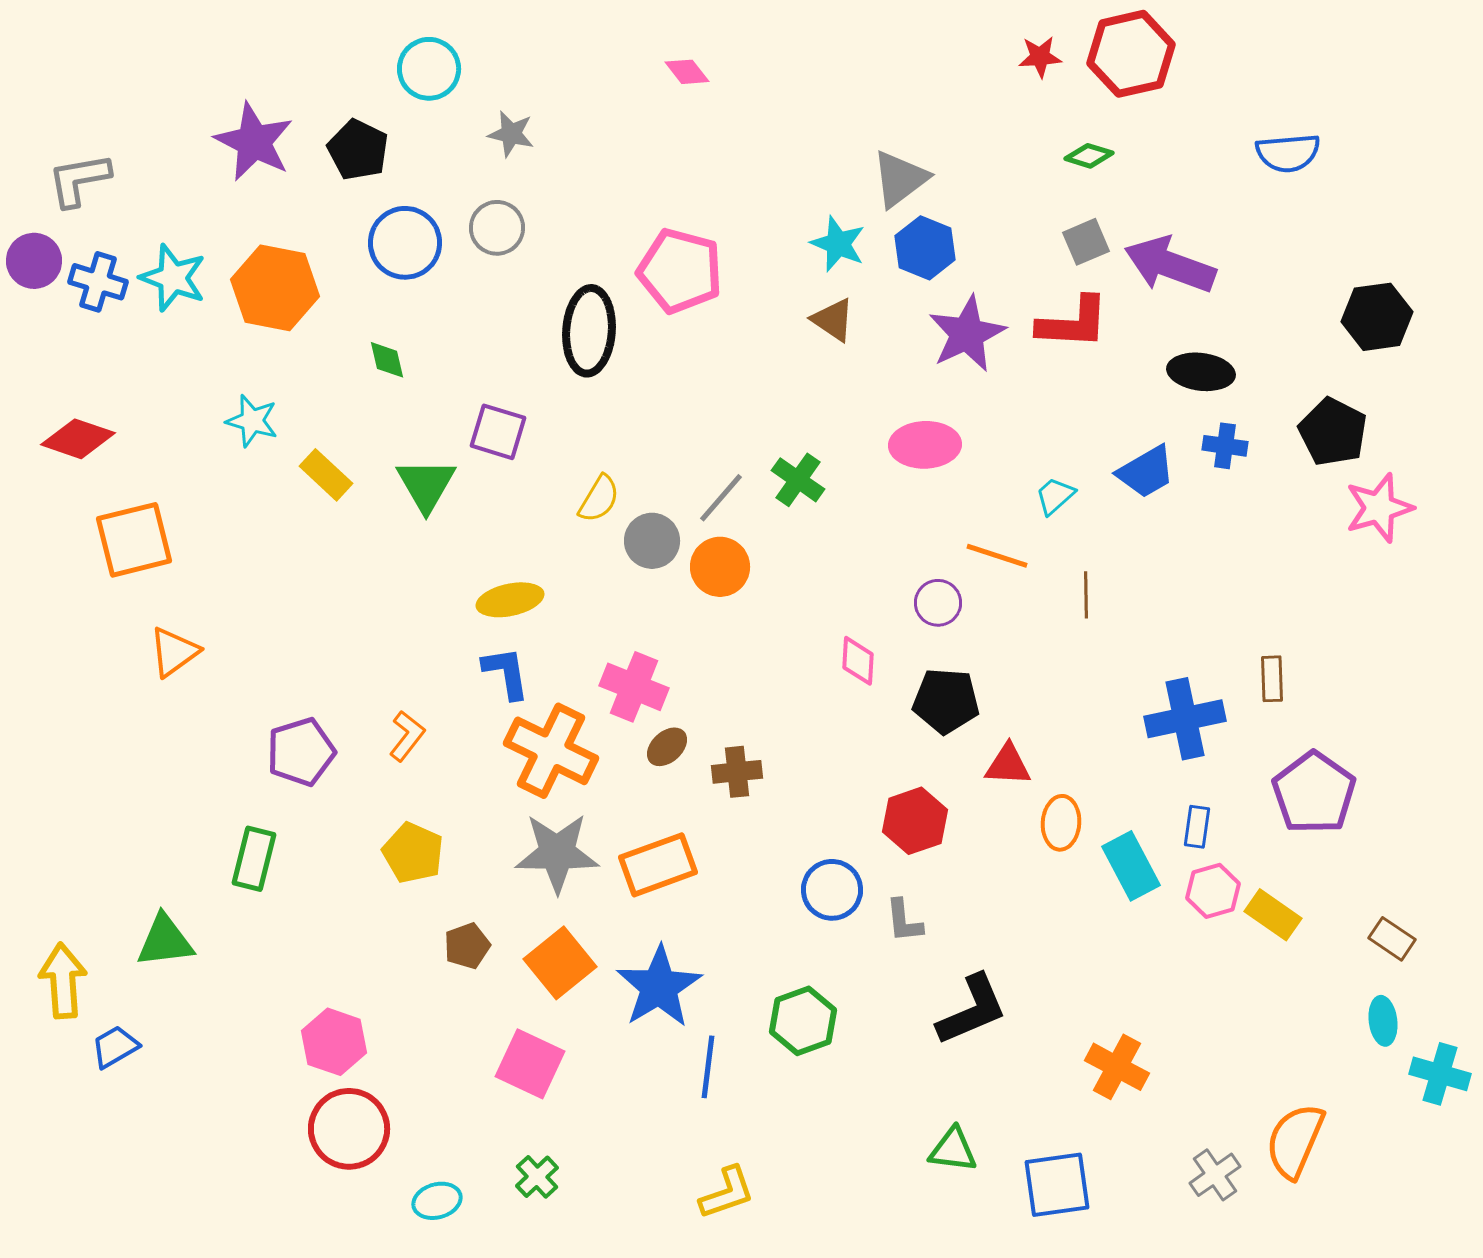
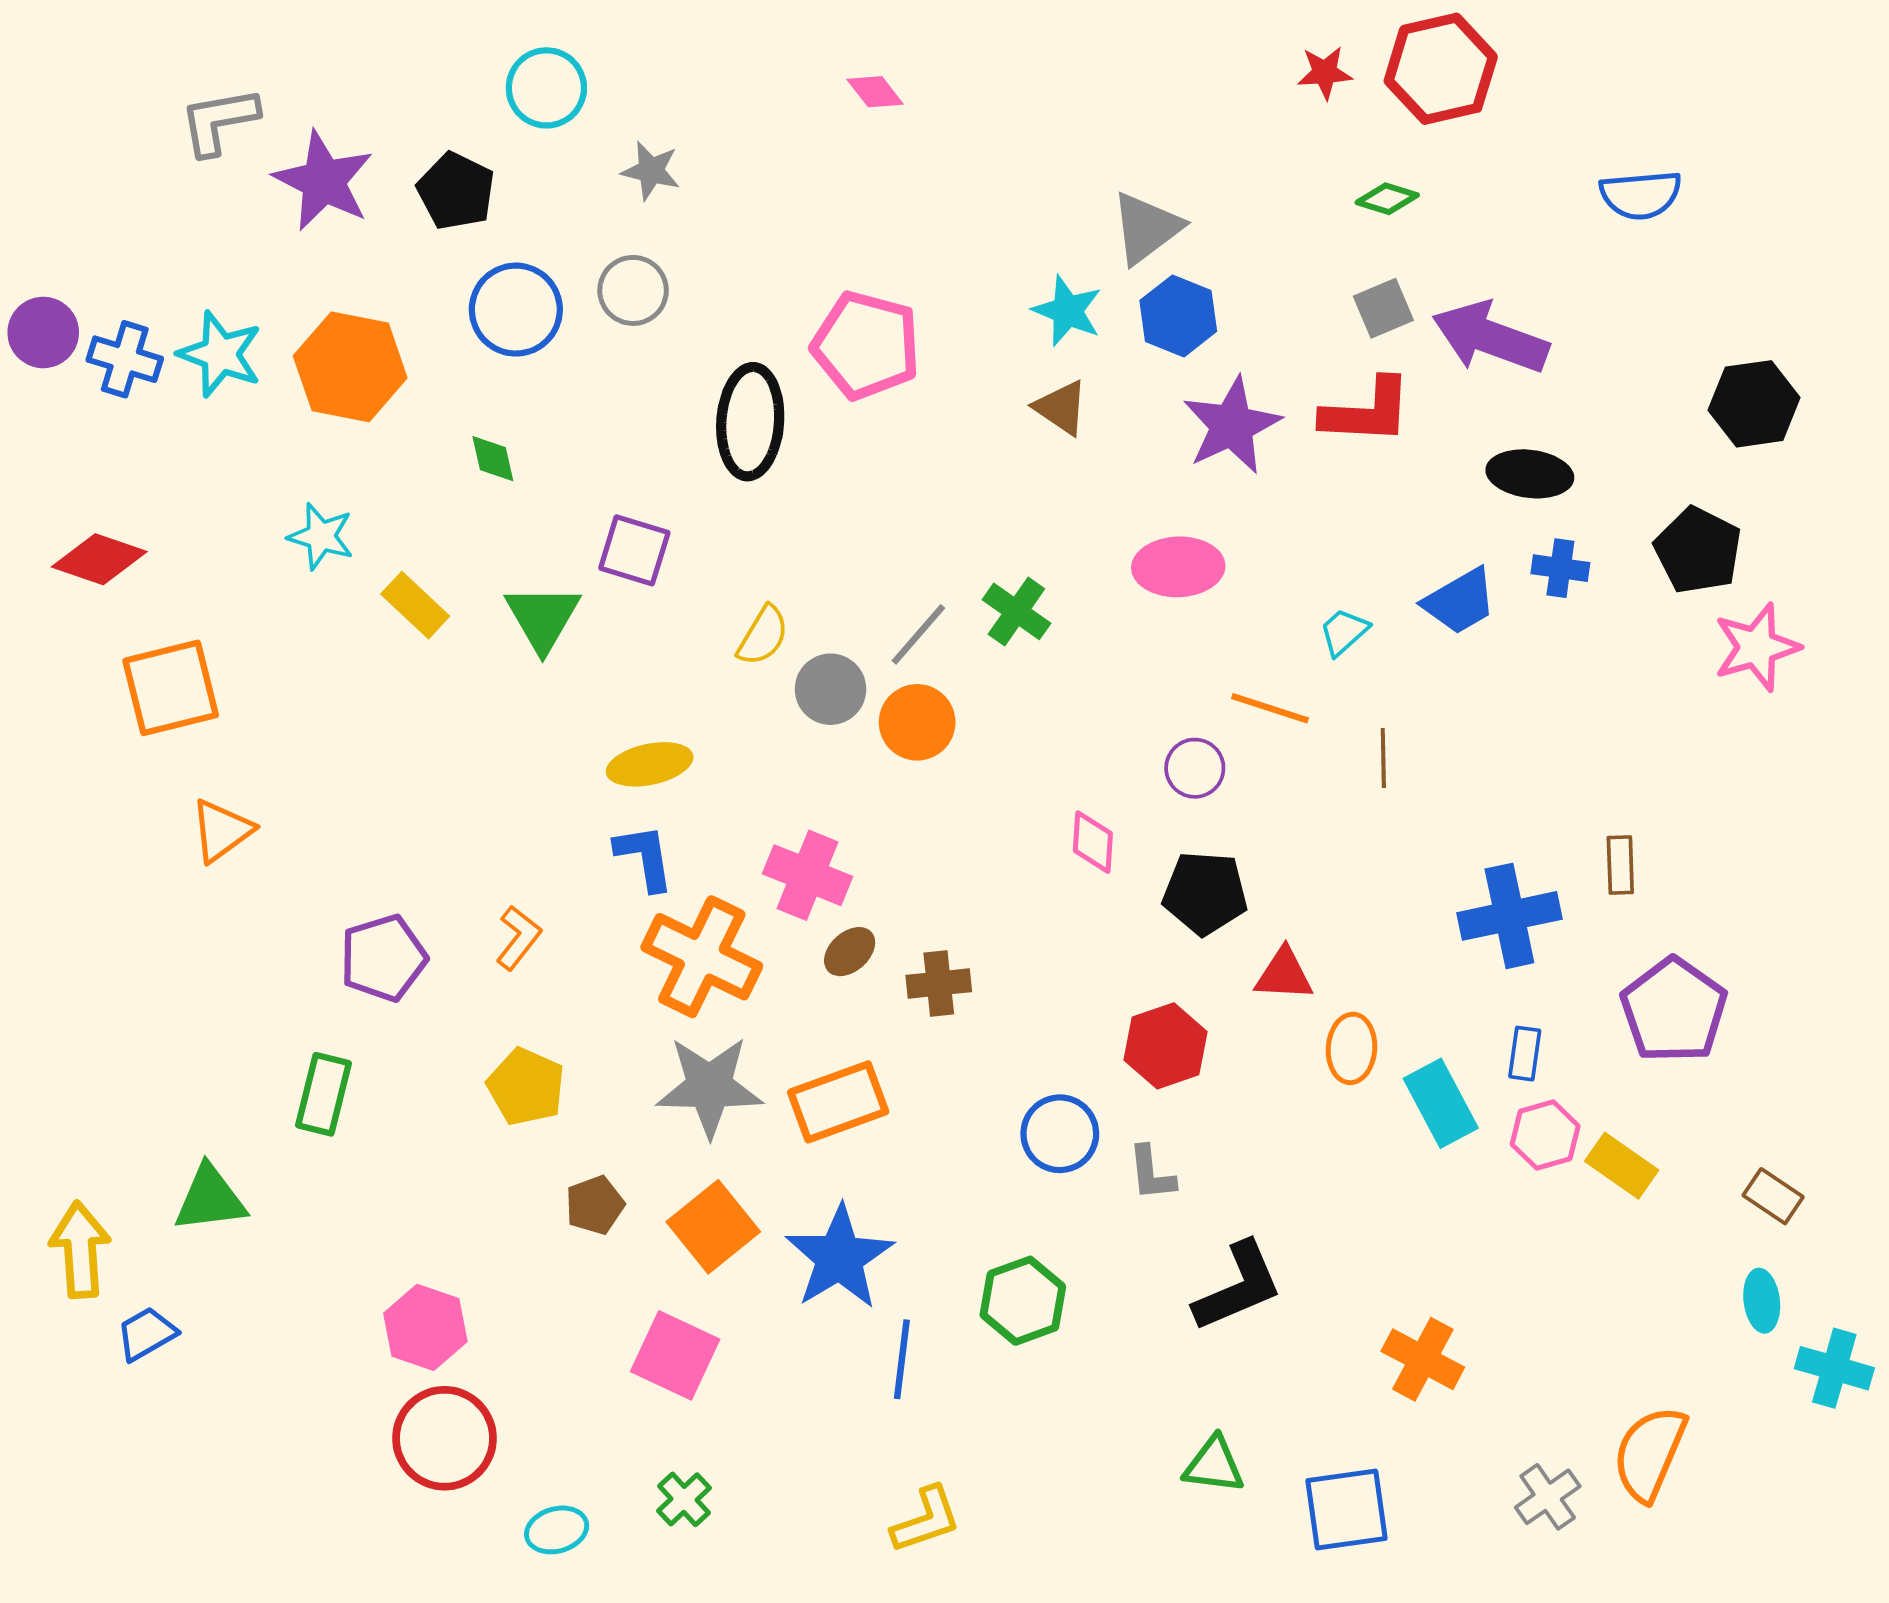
gray L-shape: (79, 180) -> (219, 121), moved

